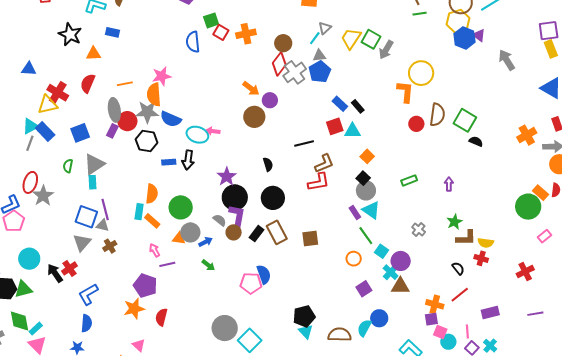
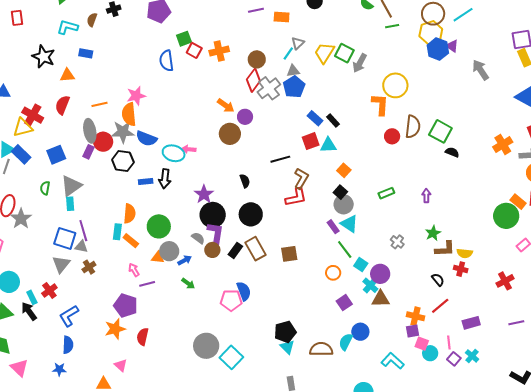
brown L-shape: (324, 164) -> (301, 179), turned -35
black arrow: (55, 273) -> (29, 311), moved
cyan rectangle: (36, 329) -> (32, 297), moved, turned -72

